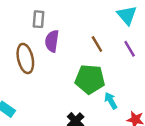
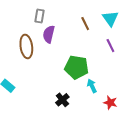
brown line: (97, 44) -> (85, 24), moved

